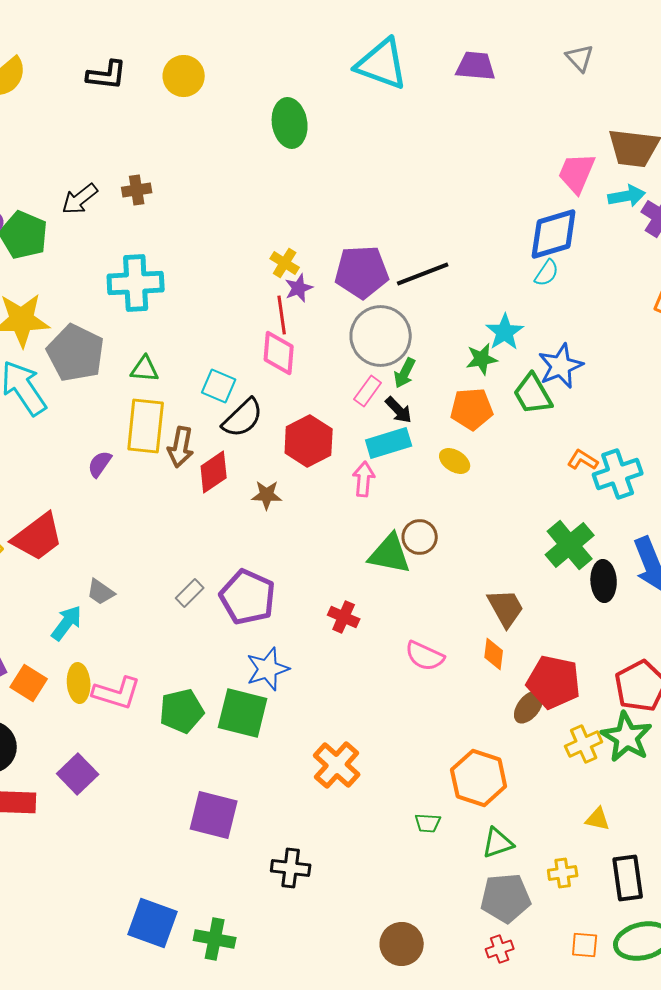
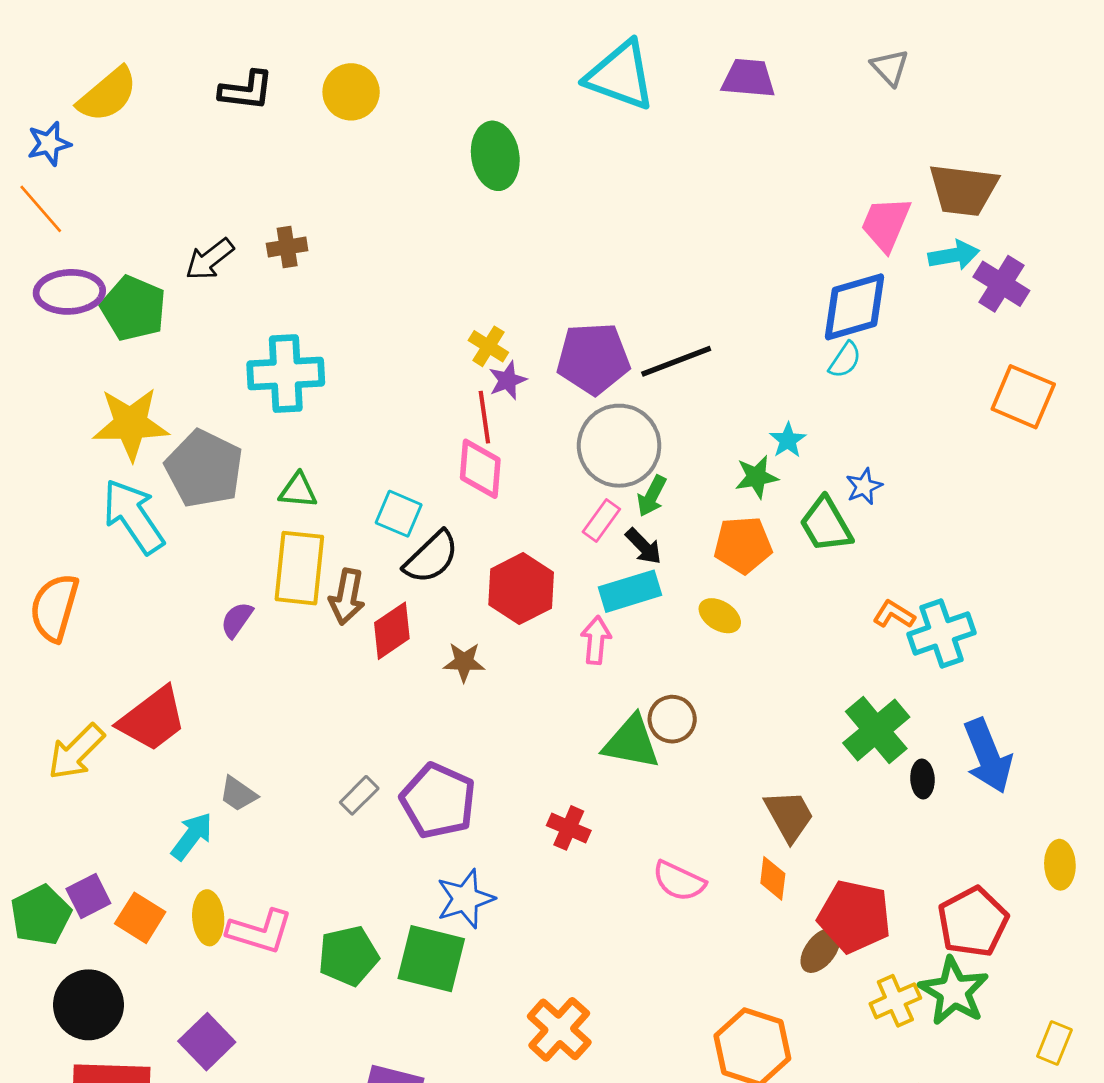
cyan star: (505, 332) -> (788, 440), size x0.7
blue star: (561, 366) -> (864, 486), size x0.6
black ellipse: (604, 581) -> (922, 779), size x0.7

